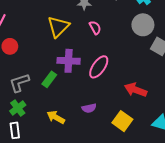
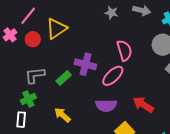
yellow triangle: (58, 27) -> (56, 29), moved
pink semicircle: (95, 28) -> (124, 50), moved, size x1.5
purple semicircle: (89, 108) -> (106, 105), moved, size x1.5

